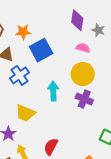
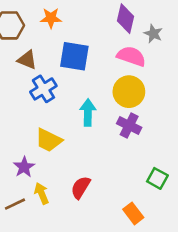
orange star: (23, 32) -> (51, 18), moved
pink semicircle: (83, 48) -> (131, 56), size x1.5
blue square: (41, 50) -> (74, 56), turned 35

